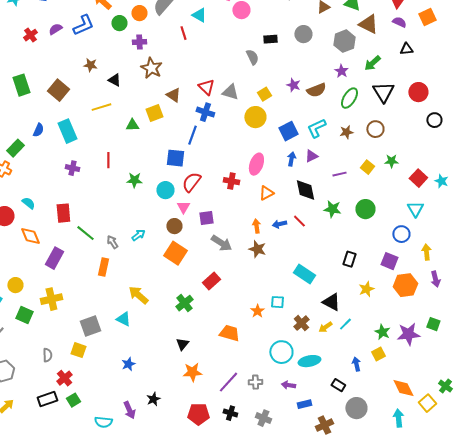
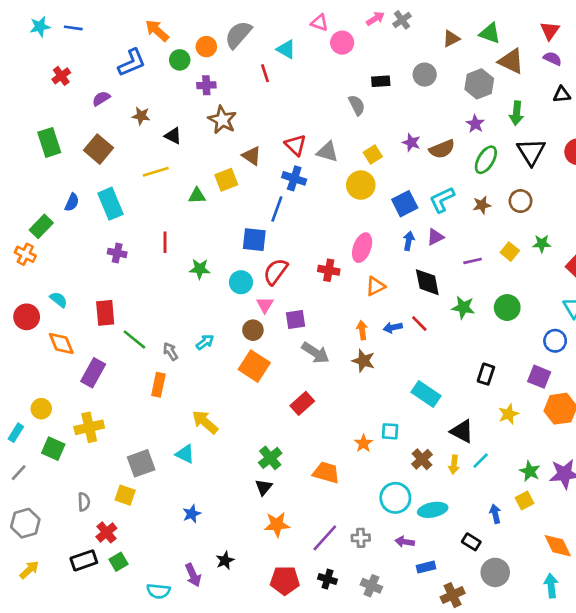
purple semicircle: (55, 29) -> (101, 99), moved
green arrow: (372, 63) -> (517, 113), turned -42
green cross: (184, 303) -> (270, 458), moved
yellow arrow: (325, 327) -> (454, 465), turned -48

